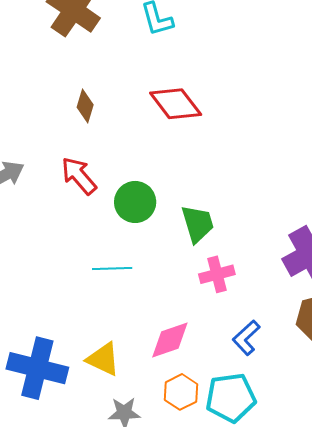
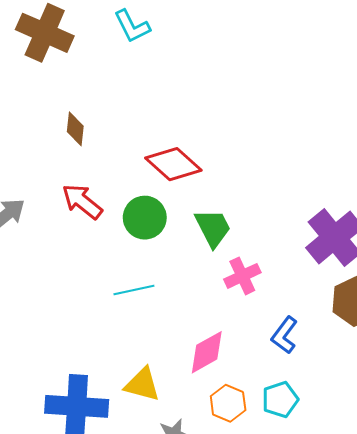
red diamond: (176, 104) -> (173, 164), moved
cyan pentagon: (231, 398) -> (280, 400), size x0.7

